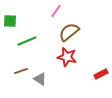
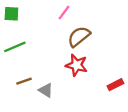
green square: (10, 21) -> (11, 14), moved
green line: (27, 41) -> (15, 47), moved

